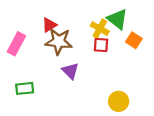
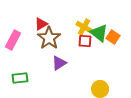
green triangle: (117, 19) -> (99, 33), moved
brown star: (59, 41) -> (49, 38), turned 30
purple triangle: (70, 71) -> (59, 63), turned 42

